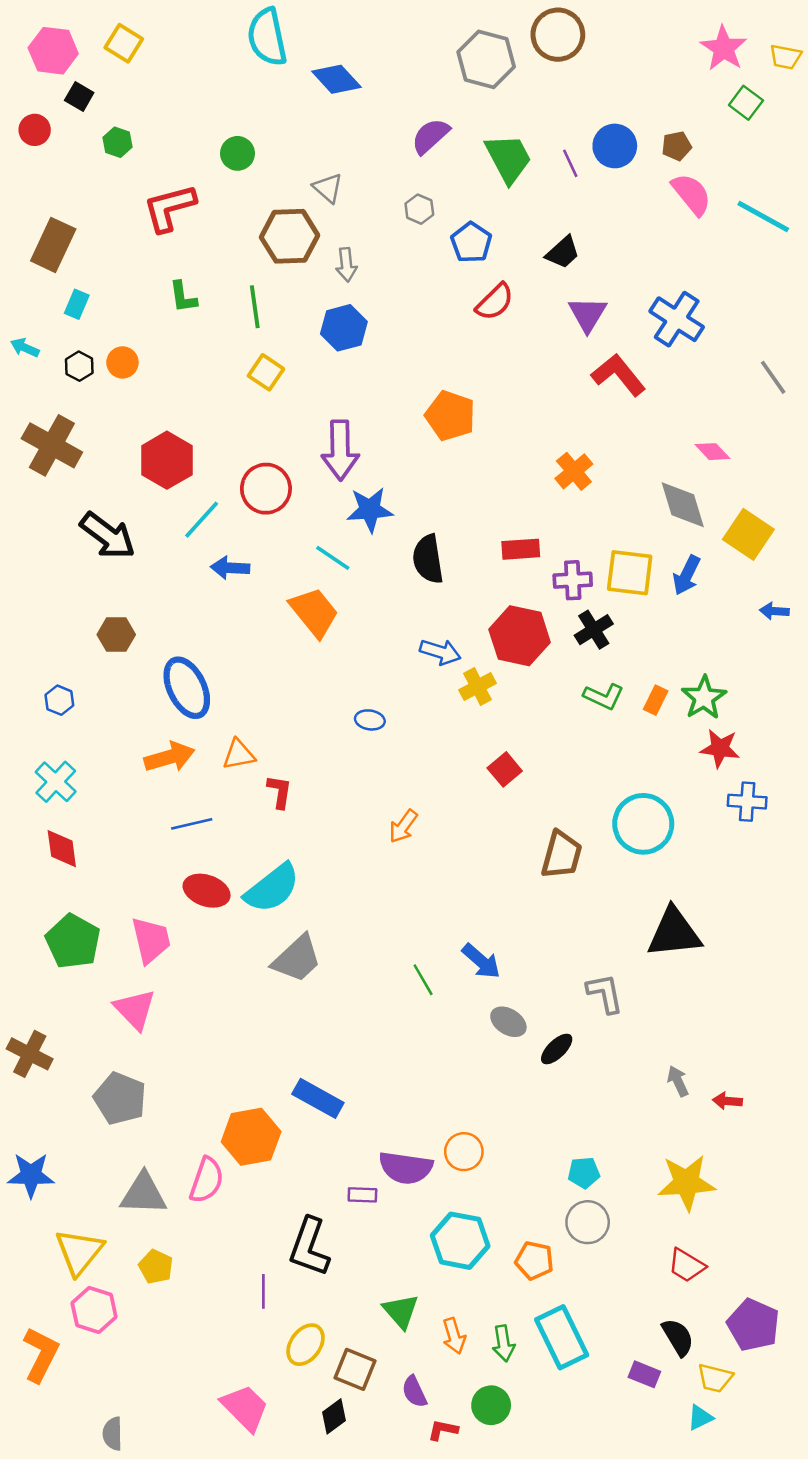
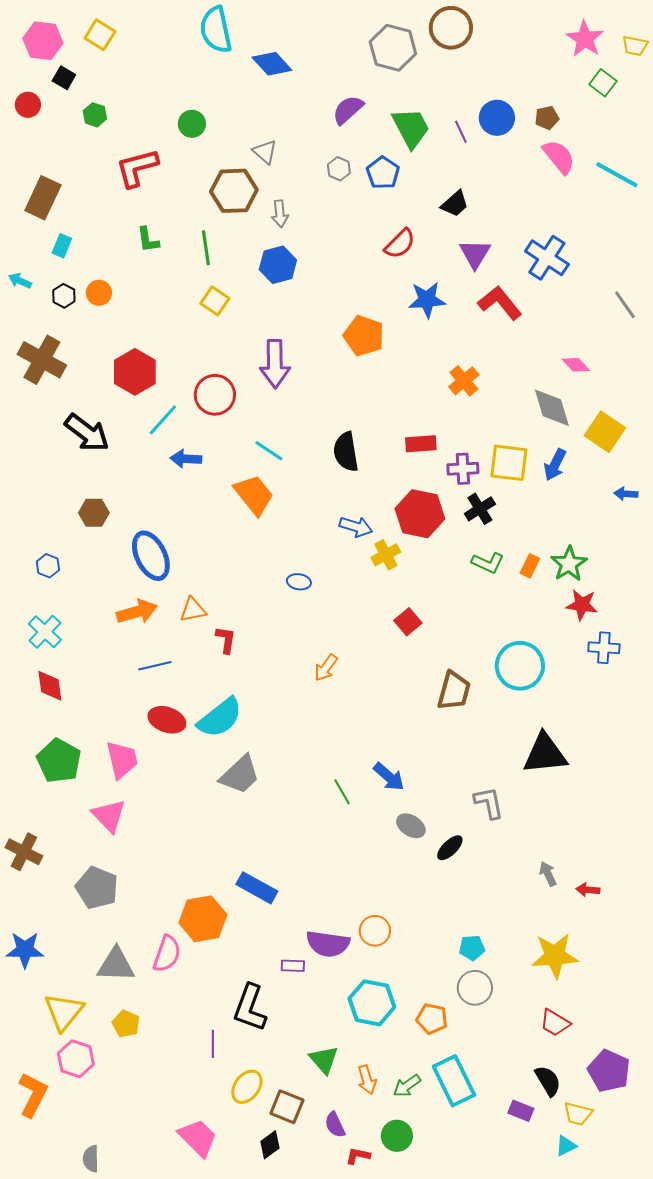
blue pentagon: (471, 242) -> (383, 173), moved
blue star: (370, 510) -> (427, 300), moved
green arrow: (503, 1343) -> (407, 1086), turned 64

